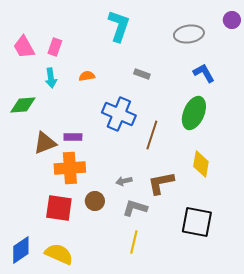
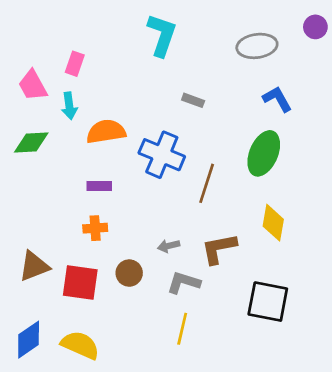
pink trapezoid: (24, 47) -> (33, 85), moved
orange semicircle: (87, 76) -> (106, 132), moved, size x1.8
brown triangle: (45, 143) -> (34, 266), moved
orange cross: (70, 168) -> (95, 228), size x0.6

